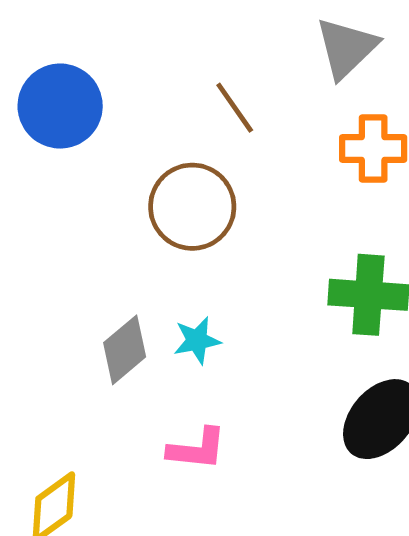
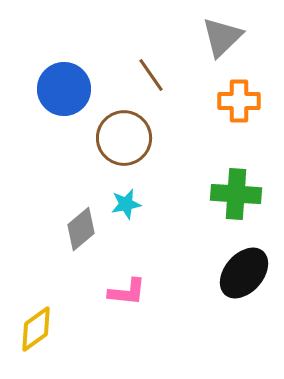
blue circle: (60, 106) -> (64, 89), moved
cyan star: (197, 340) -> (126, 204), moved

